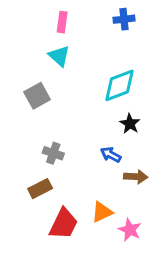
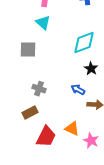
gray square: (37, 96) -> (28, 50), turned 30
orange triangle: (102, 212) -> (72, 129), turned 49

